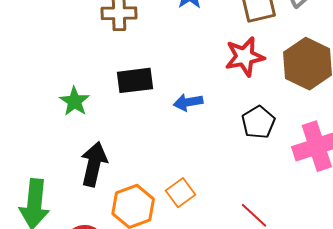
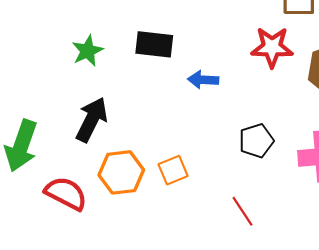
black pentagon: (258, 122) -> (256, 141), moved

